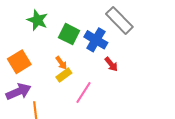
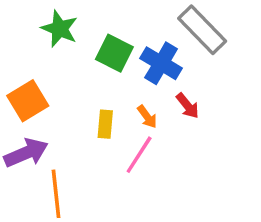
orange arrow: (61, 63) -> (147, 117), moved
yellow rectangle: (64, 75) -> (105, 124), turned -49

